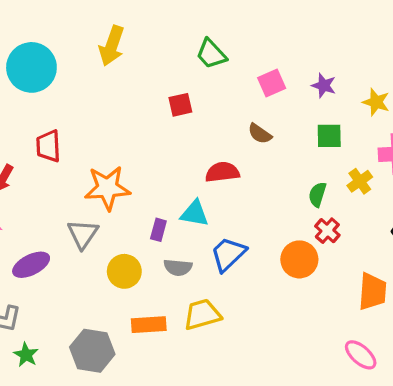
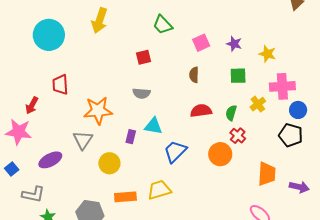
brown semicircle: (260, 134) -> (194, 75), turned 56
red semicircle: (222, 172) -> (201, 111), moved
gray semicircle: (178, 267) -> (142, 93), moved

